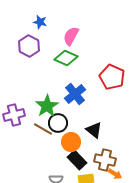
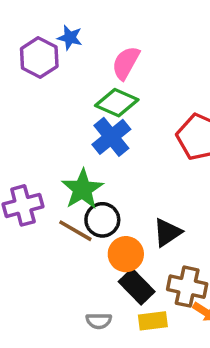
purple hexagon: (29, 46) -> (39, 57), moved
blue cross: (75, 94) -> (111, 137), moved
black triangle: (94, 130) -> (167, 232), turned 48

